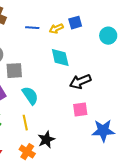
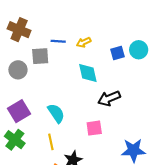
blue square: (75, 23) -> (117, 53), moved
gray square: (14, 71) -> (40, 56), moved
pink square: (80, 110) -> (94, 128), moved

